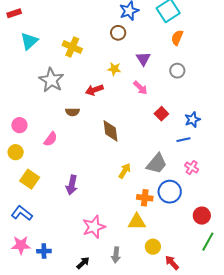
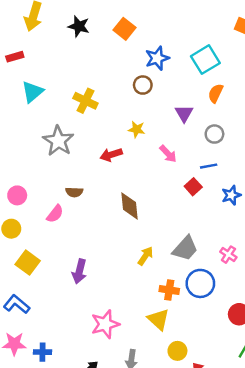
purple triangle: (143, 59) -> (184, 113), moved
brown semicircle: (72, 112) -> (74, 192), moved
blue line: (184, 140) -> (209, 166), moved
yellow triangle: (137, 222) -> (159, 319), turned 42

